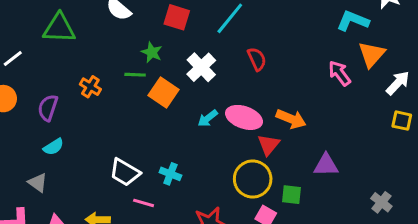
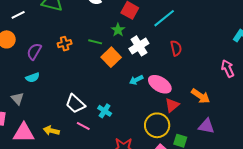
green star: (152, 52) -> (118, 30), moved
orange cross: (90, 87) -> (65, 44), turned 32
orange arrow: (291, 119) -> (201, 96), moved

